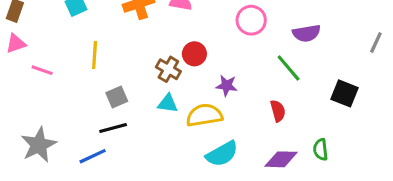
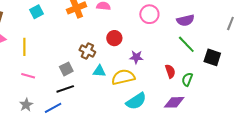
yellow line: (95, 55) -> (24, 47), moved
green line: (289, 68) -> (186, 44), moved
brown cross: (168, 69) -> (87, 51), moved
pink line: (42, 70) -> (28, 76), moved
gray star: (39, 145) -> (26, 105), moved, size x0.6
green semicircle: (321, 150) -> (187, 79), moved, turned 32

